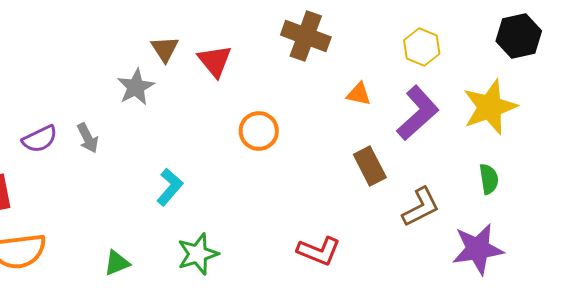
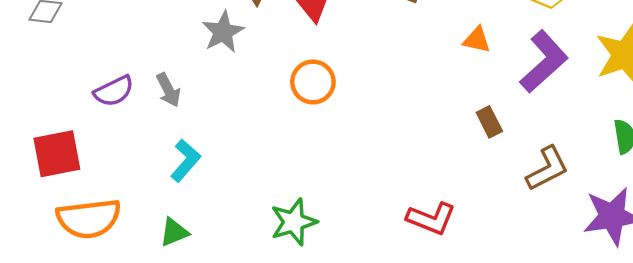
orange circle: (259, 131) -> (313, 82), moved
brown rectangle: (370, 166) -> (489, 122), size x0.7
cyan L-shape: (170, 187) -> (185, 161), moved
green triangle: (117, 263) -> (174, 232), moved

